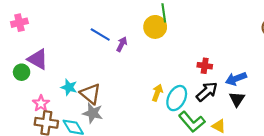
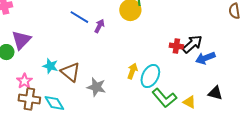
purple triangle: (38, 59) -> (21, 40), turned 45
black arrow: (207, 92) -> (192, 44), moved
black triangle: (237, 99) -> (215, 93), moved, turned -49
gray star: (93, 113) -> (96, 87), moved

